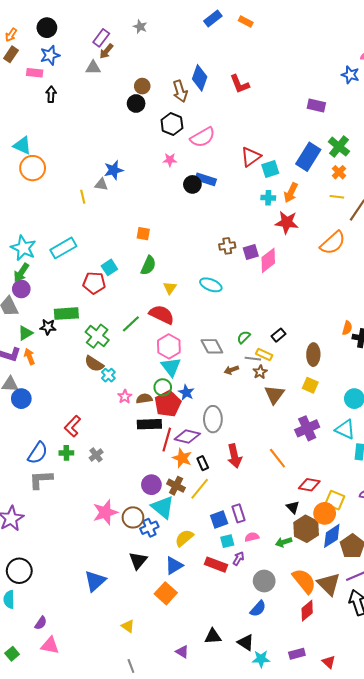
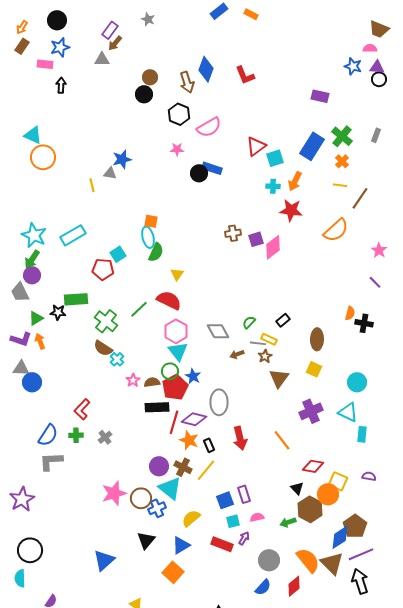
cyan ellipse: (211, 285) -> (148, 237), moved, turned 55
blue diamond: (332, 536) -> (340, 537), moved
red diamond: (307, 611) -> (294, 586), moved

